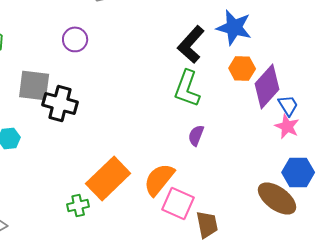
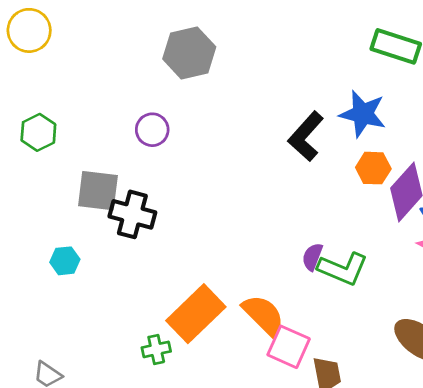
green L-shape: (187, 88) -> (343, 269), moved, turned -87
orange semicircle: (159, 179) -> (263, 315), turned 96

